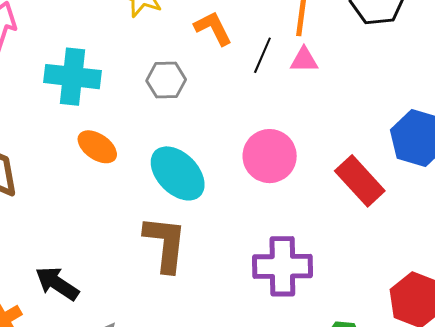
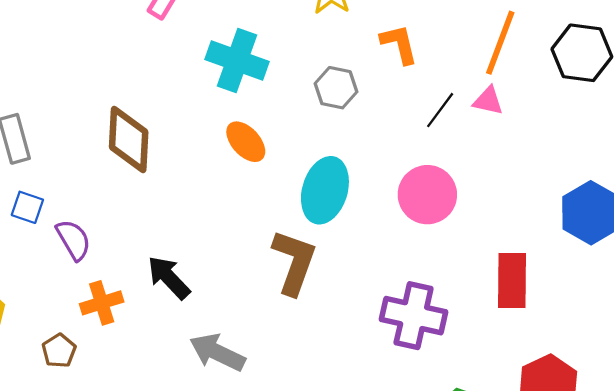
black line: (262, 55) -> (440, 110), moved
cyan ellipse: (178, 173) -> (325, 190), turned 48
red rectangle: (360, 181) -> (512, 281), moved, turned 30

